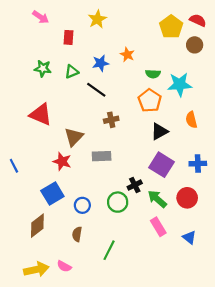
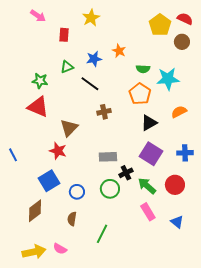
green star: (43, 68) -> (40, 81), moved
orange semicircle: (191, 120) -> (179, 112), turned 77
gray rectangle: (102, 156) -> (108, 157), moved

